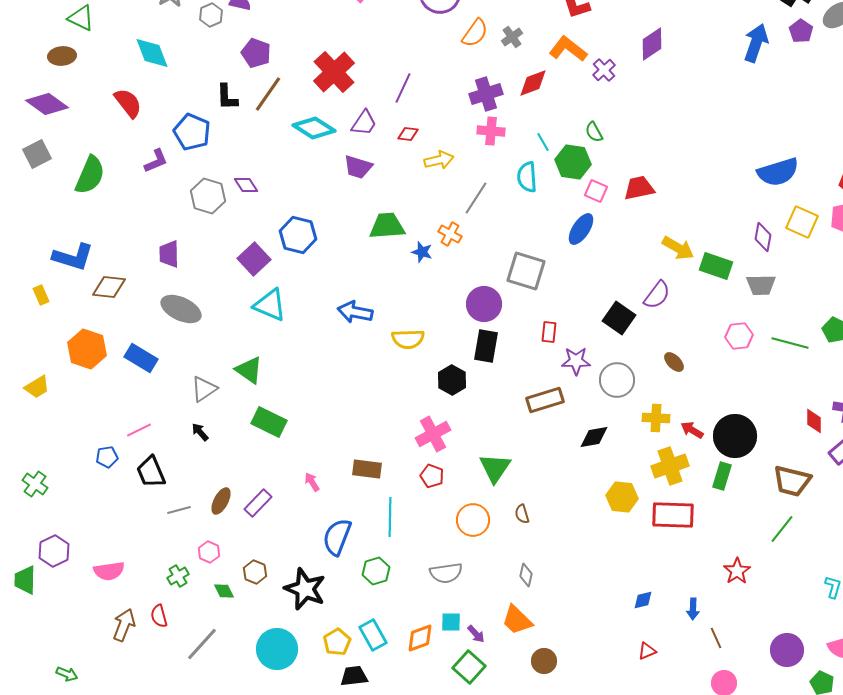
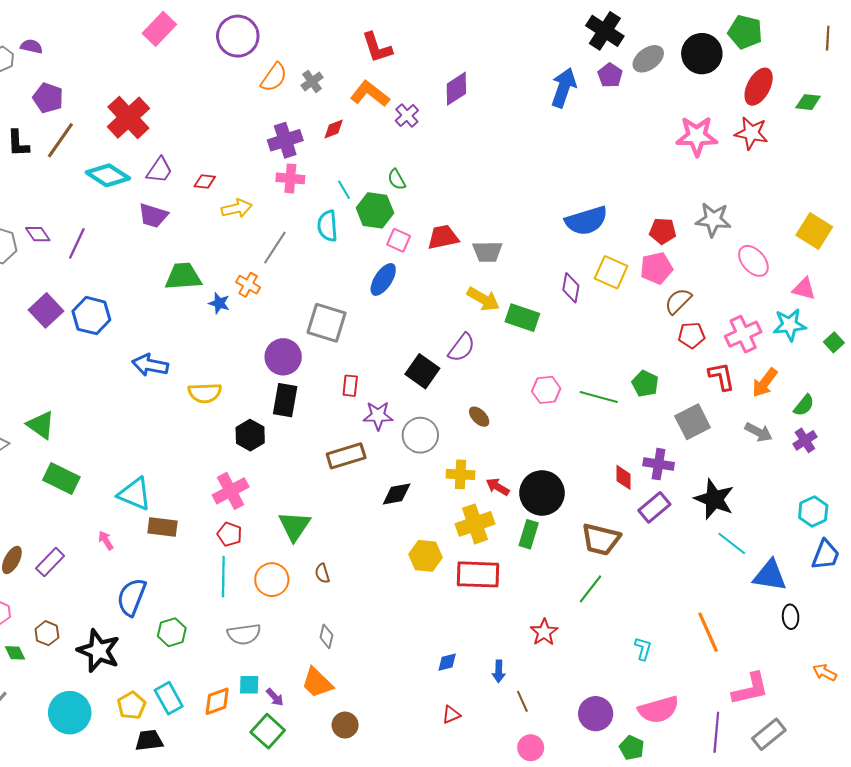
red diamond: (533, 83) -> (334, 129), size x0.7
purple line: (403, 88) -> (77, 243), moved
blue hexagon: (298, 235) -> (91, 316), moved
gray trapezoid: (761, 285) -> (487, 252), moved
cyan triangle: (270, 305) -> (135, 494), moved
cyan line: (390, 517) -> (223, 576), moved

